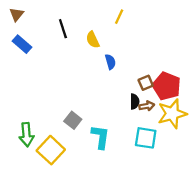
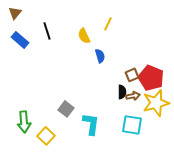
yellow line: (119, 17) -> (108, 24), moved
black line: (63, 29) -> (47, 31), moved
yellow square: (51, 150) -> (46, 136), size x0.7

